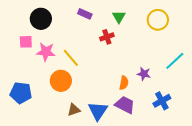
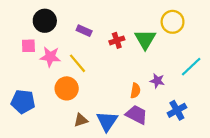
purple rectangle: (85, 14) -> (84, 31), moved
green triangle: (119, 17) -> (145, 39), moved, size x1.5

